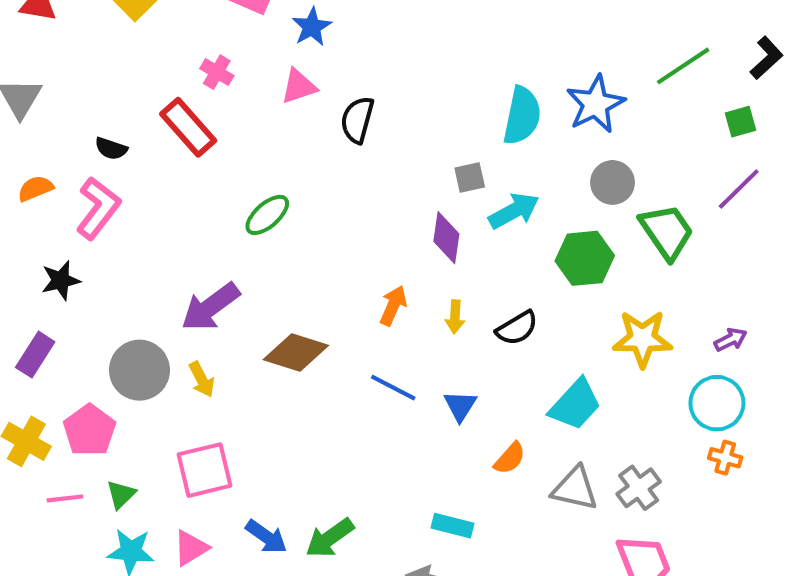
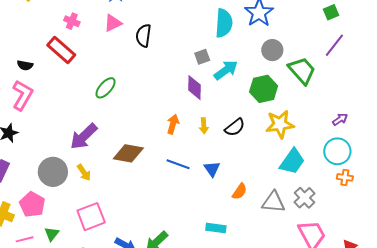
yellow star: (642, 339) -> (280, 124), moved
cyan trapezoid: (575, 405) -> (292, 161), moved

